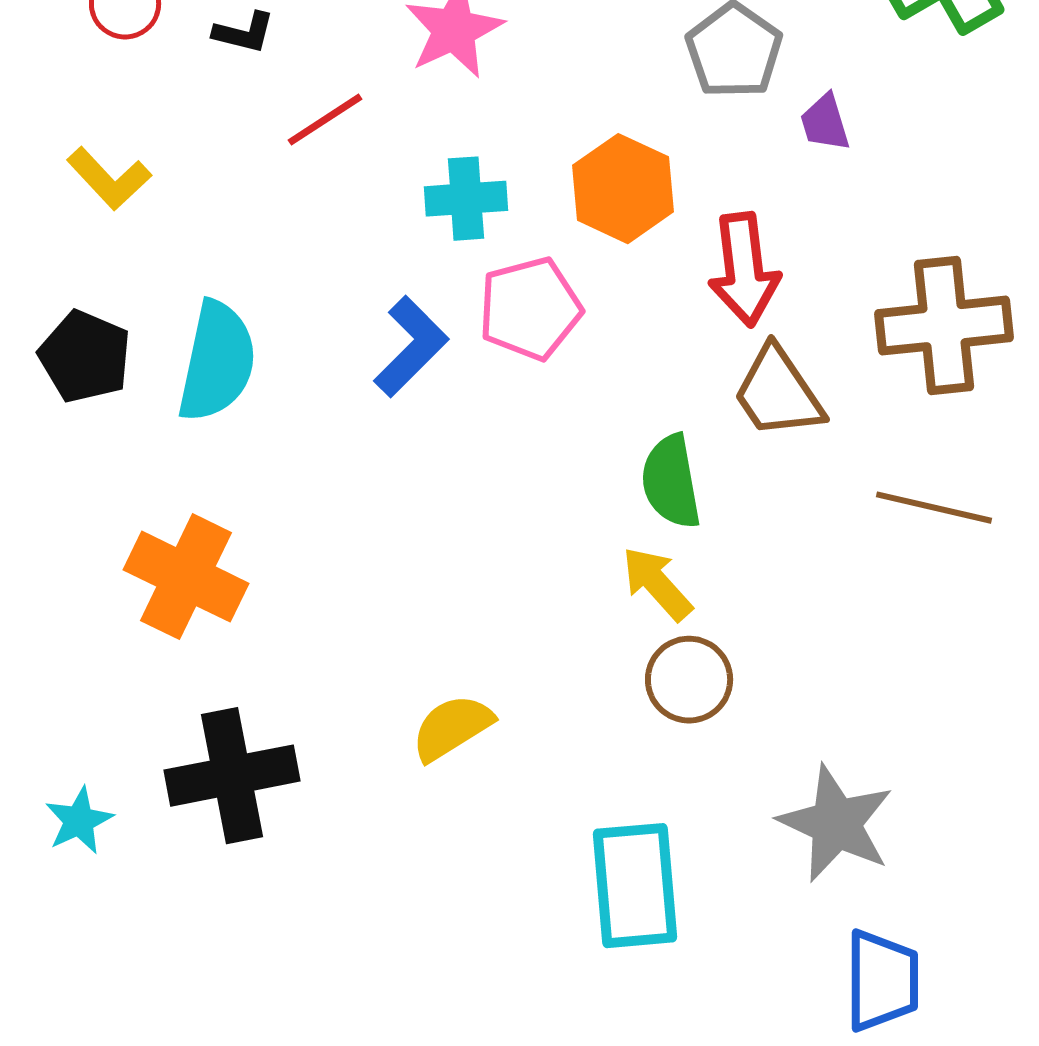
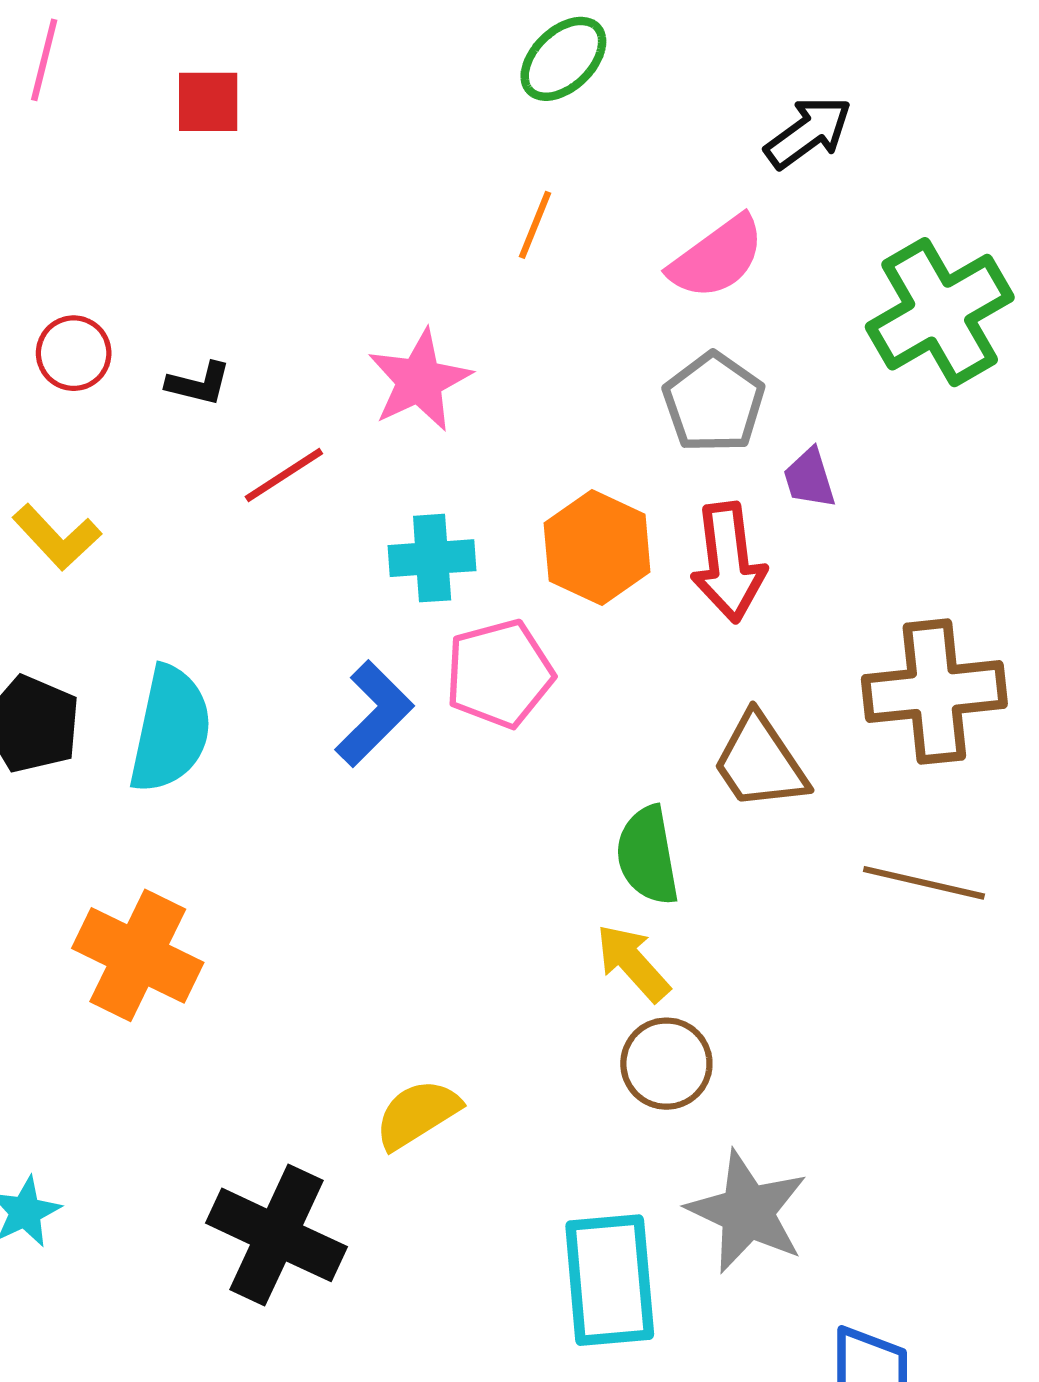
red arrow: (744, 270) -> (728, 562), moved
black cross: (232, 776) -> (276, 1235), moved, turned 36
gray star: (836, 824) -> (747, 1212), moved

